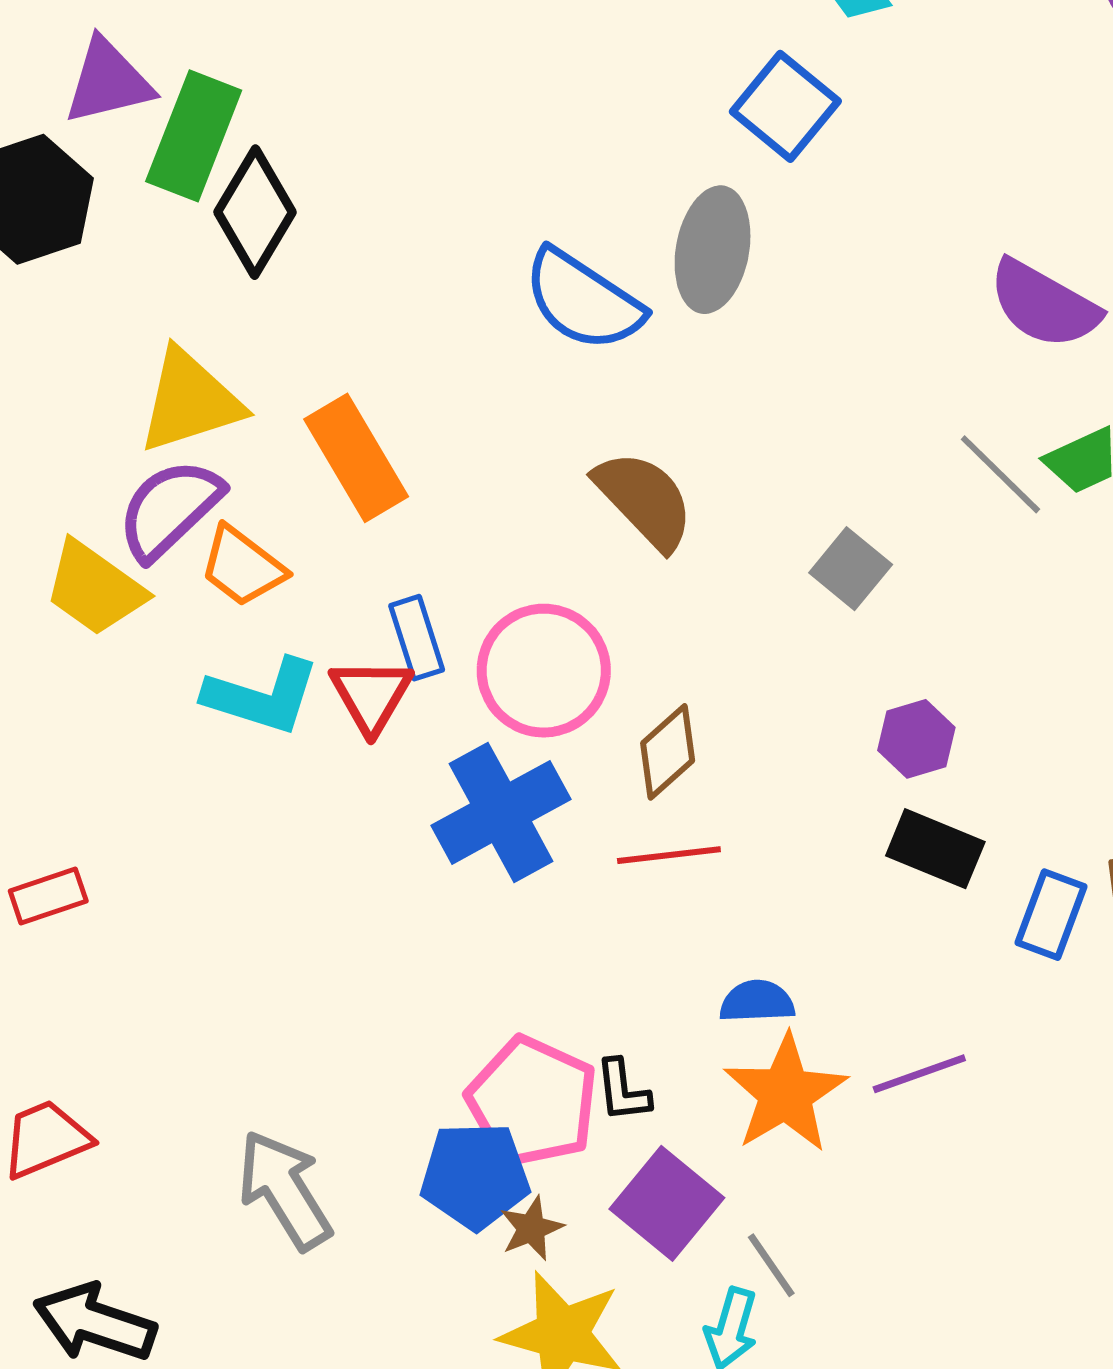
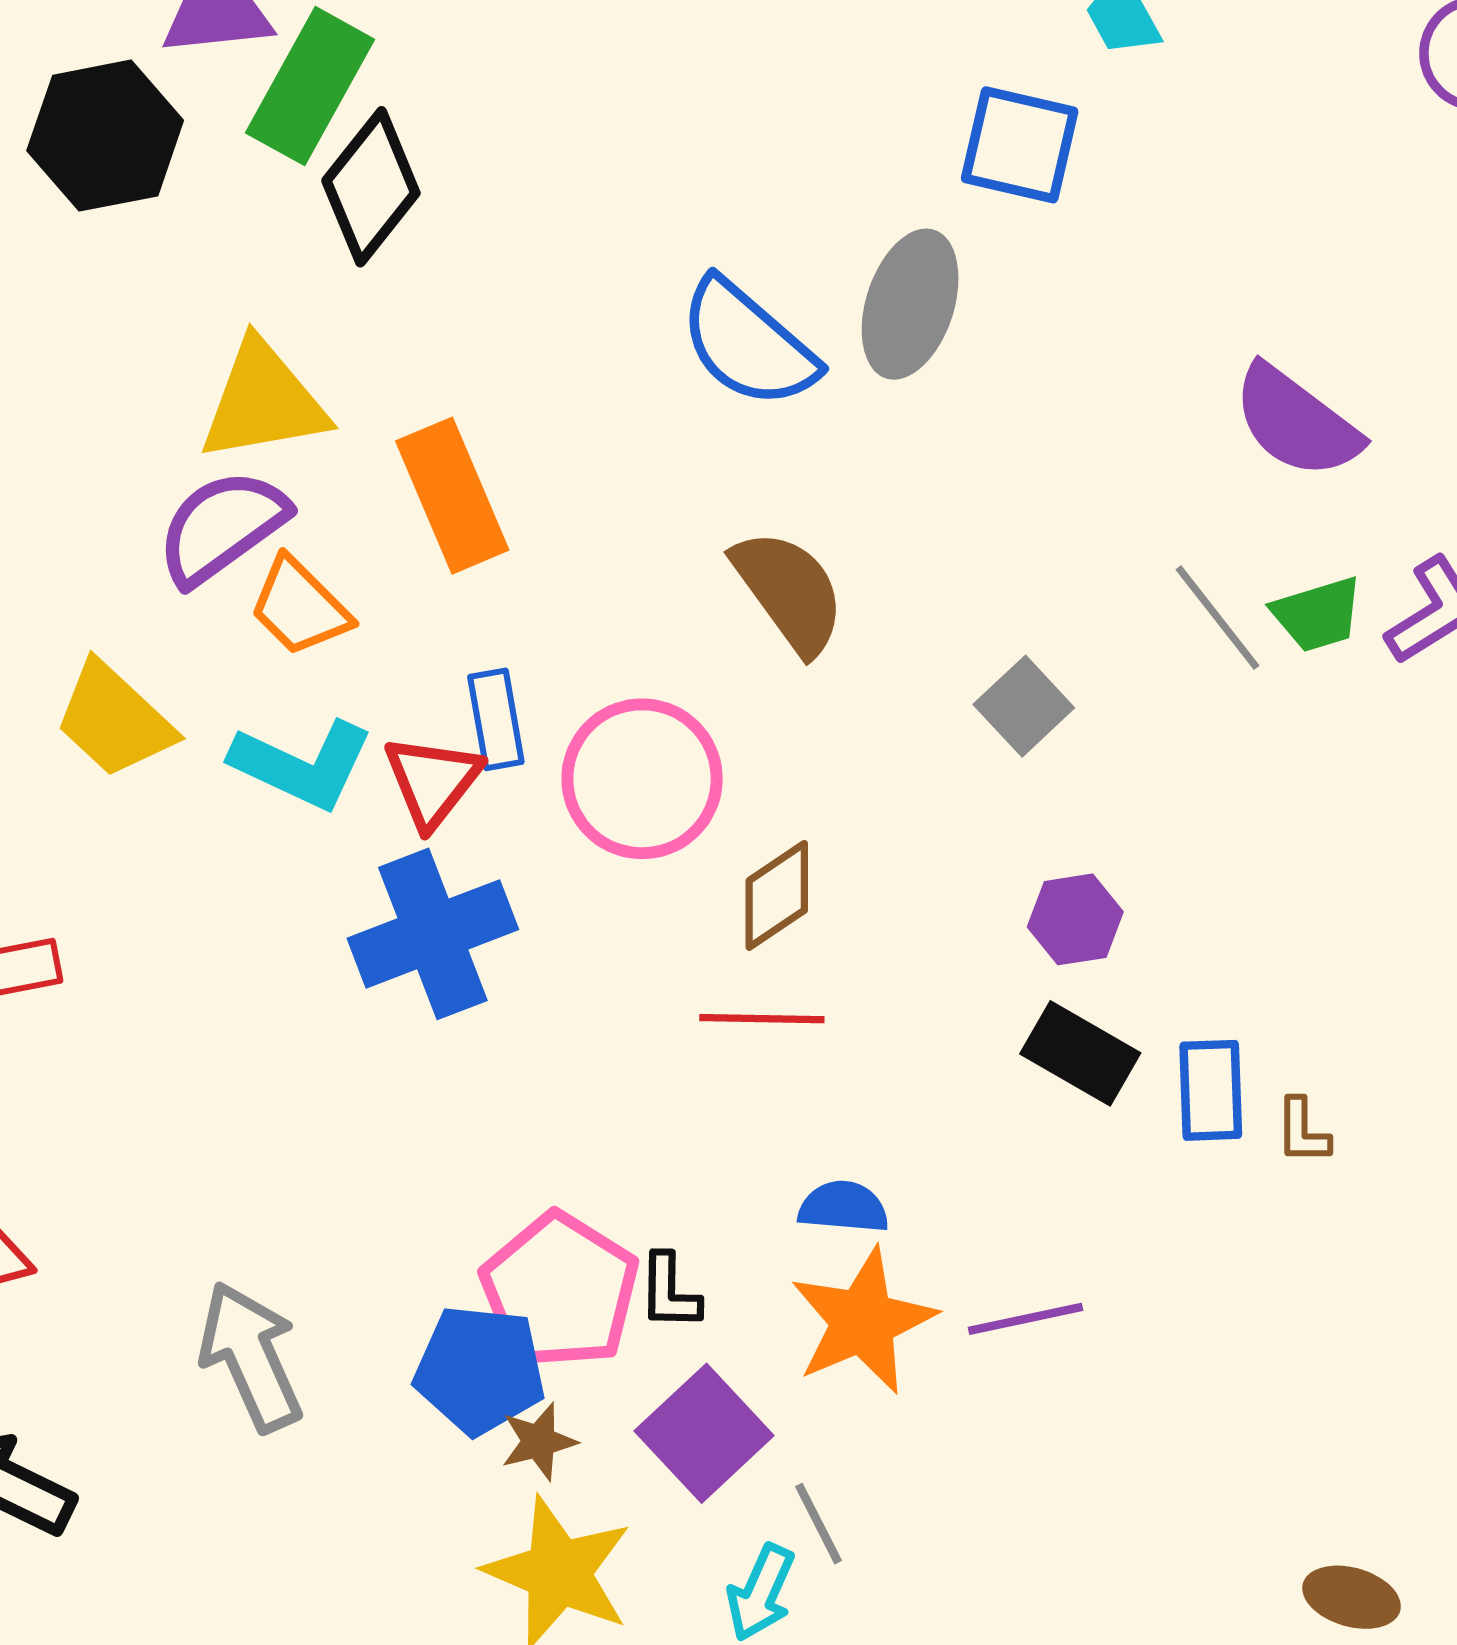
blue square: (785, 106) -> (1020, 145), turned -34
yellow trapezoid: (95, 588) -> (114, 720), moved
blue cross: (501, 812) -> (433, 934), moved
blue rectangle: (1051, 915) -> (1211, 1090), moved, turned -30

